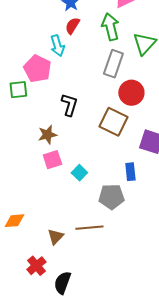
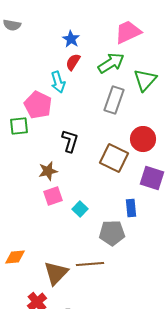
green arrow: (110, 27) -> (111, 63), turned 72
red circle: (131, 93) -> (143, 139), moved
brown triangle: (55, 237) -> (56, 273), size x1.5

